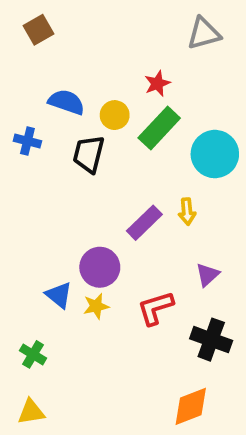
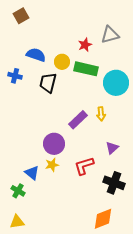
gray triangle: (204, 33) -> (110, 35), moved
green rectangle: (159, 128) -> (86, 69), turned 60
blue triangle: (59, 295) -> (32, 173), moved

